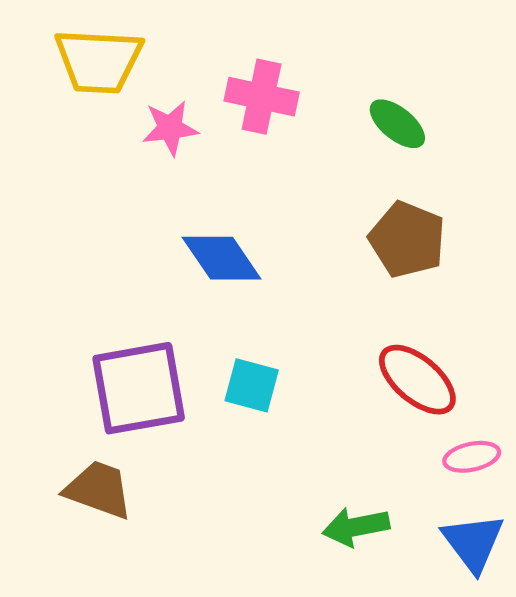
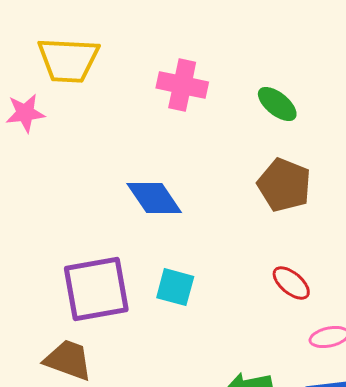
pink star: (170, 128) -> (25, 113), moved
red ellipse: (417, 380) -> (291, 283), size x0.7

